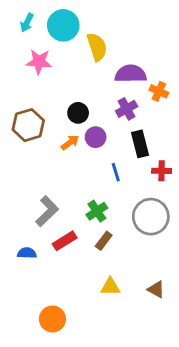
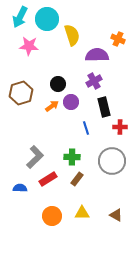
cyan arrow: (27, 23) -> (20, 17), size x1.5
orange cross: (159, 91) -> (118, 39), moved
green cross: (97, 211) -> (72, 157), turned 35
orange circle: (52, 319) -> (52, 216), moved

